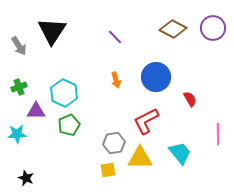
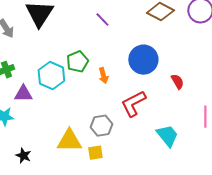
orange arrow: (116, 80) -> (103, 76), moved
green pentagon: (69, 125) -> (77, 62), moved
yellow triangle: (140, 158) -> (69, 141), moved
black star: (26, 178) -> (23, 156), moved

